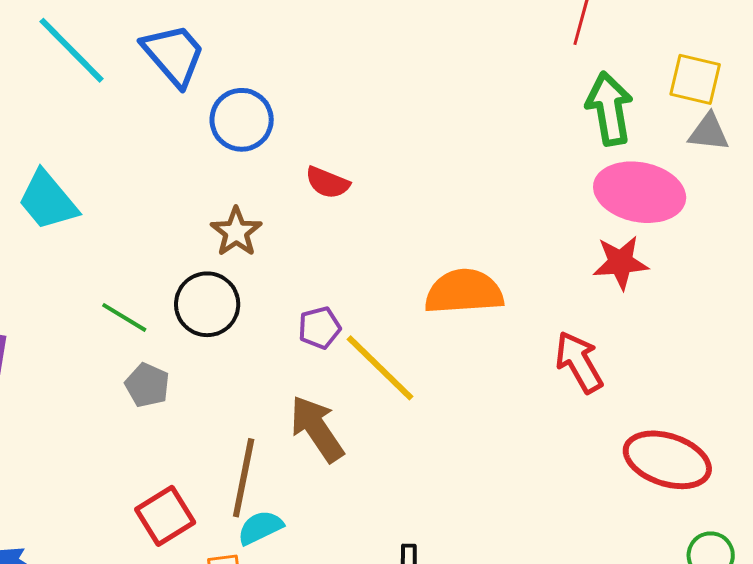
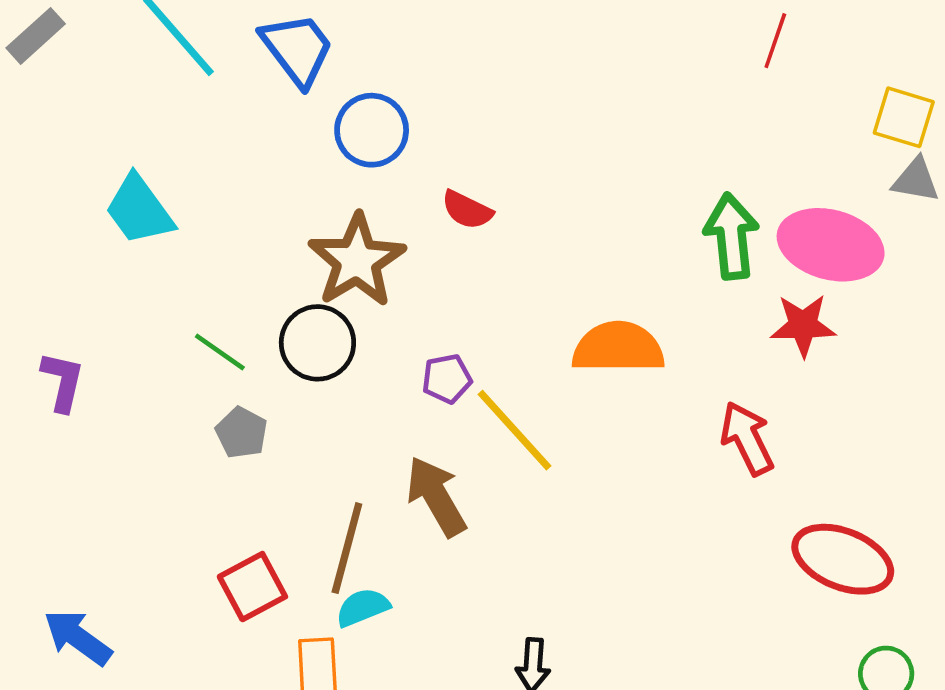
green arrow: (609, 109) -> (731, 236), moved
brown star: (236, 232) -> (357, 261), size x1.6

